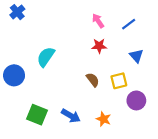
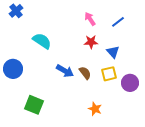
blue triangle: (136, 56) -> (113, 52), moved
cyan semicircle: (46, 57) -> (42, 41), moved, turned 90
purple circle: (136, 100) -> (130, 83), moved
blue arrow: (71, 116) -> (65, 71), moved

